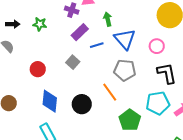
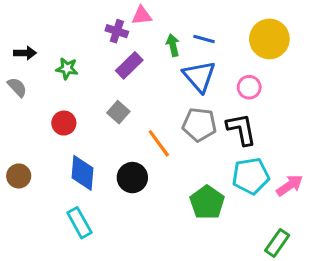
green star: (40, 24) -> (67, 69), moved
blue line: (97, 45) -> (204, 39), moved, turned 32
black L-shape: (167, 73) -> (241, 129), moved
orange line: (110, 92) -> (159, 143), moved

